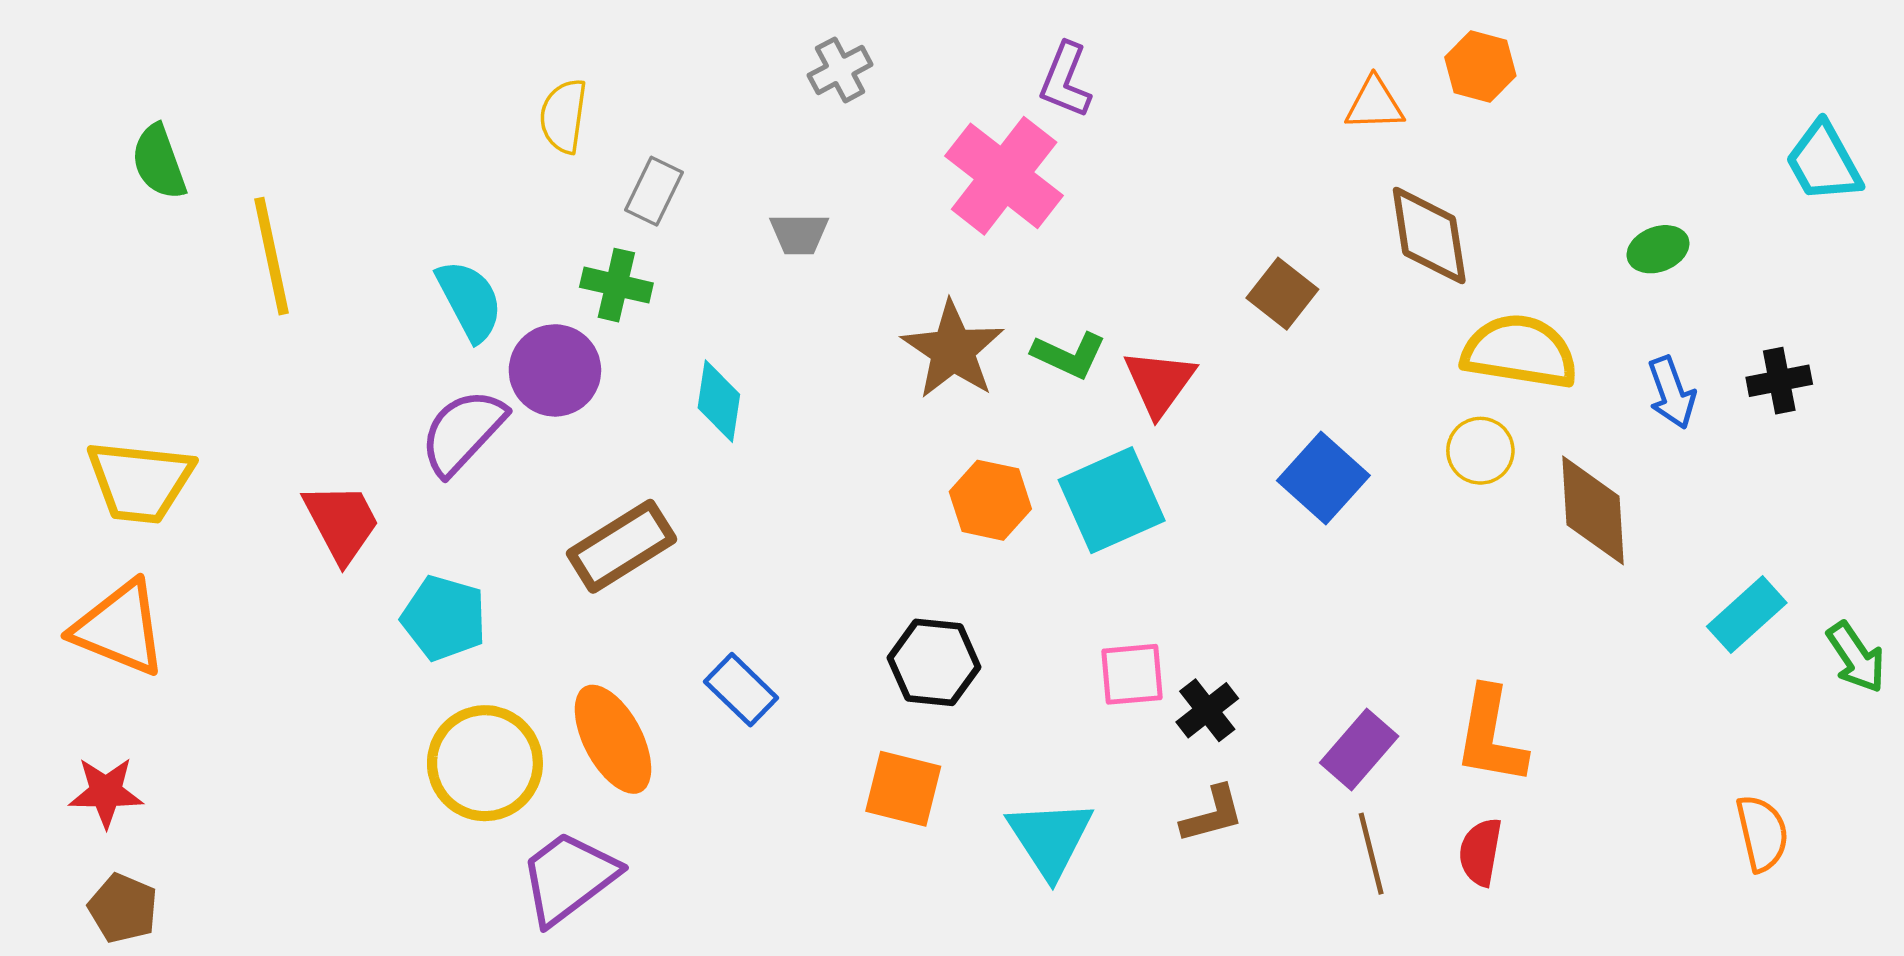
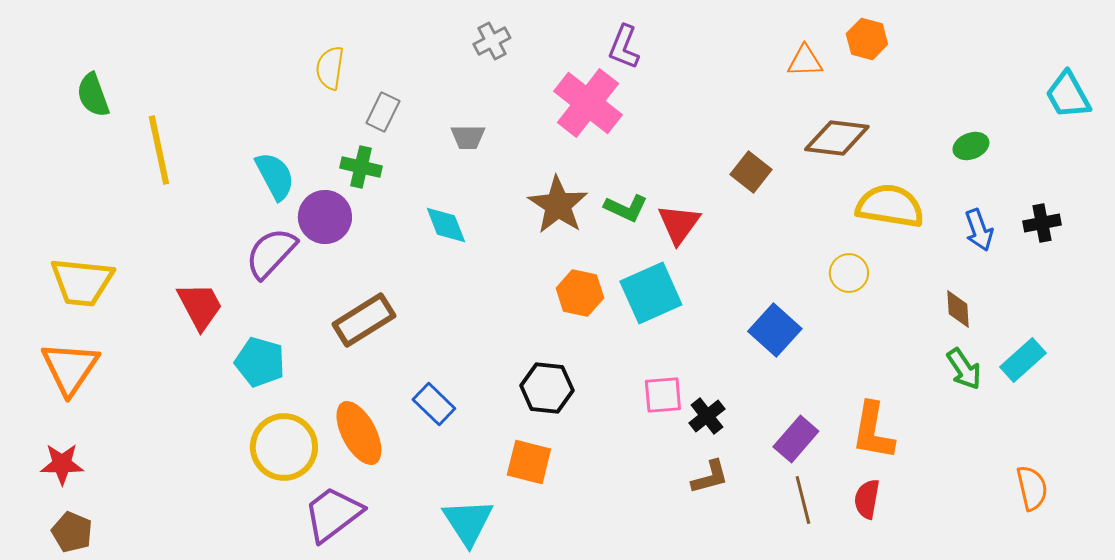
brown diamond: (1429, 236) -> (837, 138), turned -74
cyan diamond: (719, 401) -> (446, 225), moved, turned -30
yellow circle: (1480, 451) -> (849, 273), moved
blue square: (1323, 478) -> (775, 330), moved
brown diamond: (1593, 510) -> (958, 309), moved, size x0.6
orange triangle: (120, 628) -> (70, 368), turned 42
green arrow: (1856, 657) -> (964, 369), moved
cyan triangle: (1050, 838) -> (468, 522), moved

